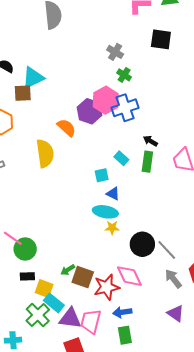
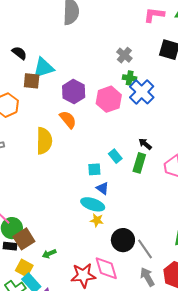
green cross: (124, 75) -> (130, 78), turned -32
blue cross: (125, 108) -> (142, 92), moved, turned -35
purple hexagon: (89, 111) -> (74, 92), moved
black rectangle: (27, 276) -> (10, 246), moved
brown square: (83, 277) -> (24, 239), moved, turned 30

